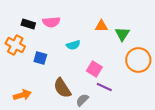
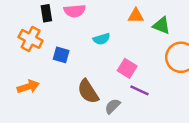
black rectangle: (28, 24) -> (46, 13), turned 64
green triangle: (122, 34) -> (161, 25), turned -42
orange arrow: (22, 95) -> (28, 87), moved

